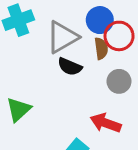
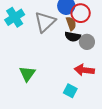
black semicircle: (70, 67) -> (73, 37), moved

